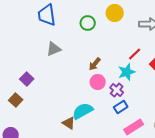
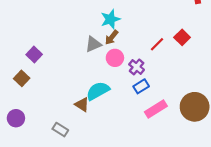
gray triangle: (54, 49) -> (93, 44), moved
red line: (135, 54) -> (157, 44), moved
cyan star: (127, 72) -> (110, 19), moved

